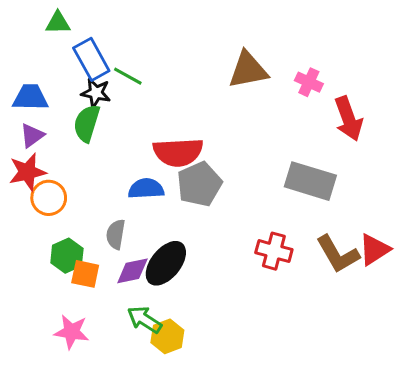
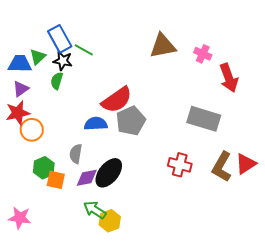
green triangle: (58, 23) -> (38, 57), moved, turned -42
green semicircle: (87, 123) -> (57, 81), size x0.7
red semicircle: (178, 152) -> (117, 100), turned -32
brown L-shape: (338, 254) -> (222, 167), turned 60
pink star: (72, 332) -> (20, 218), moved

